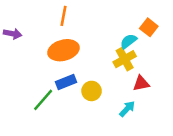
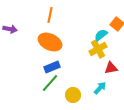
orange ellipse: (63, 50) -> (50, 42), turned 40
yellow circle: (92, 91) -> (73, 95), moved
green line: (43, 100) -> (50, 83), moved

